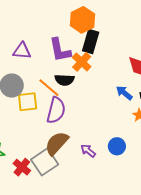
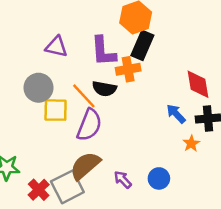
orange cross: (82, 62) -> (128, 69), turned 30

